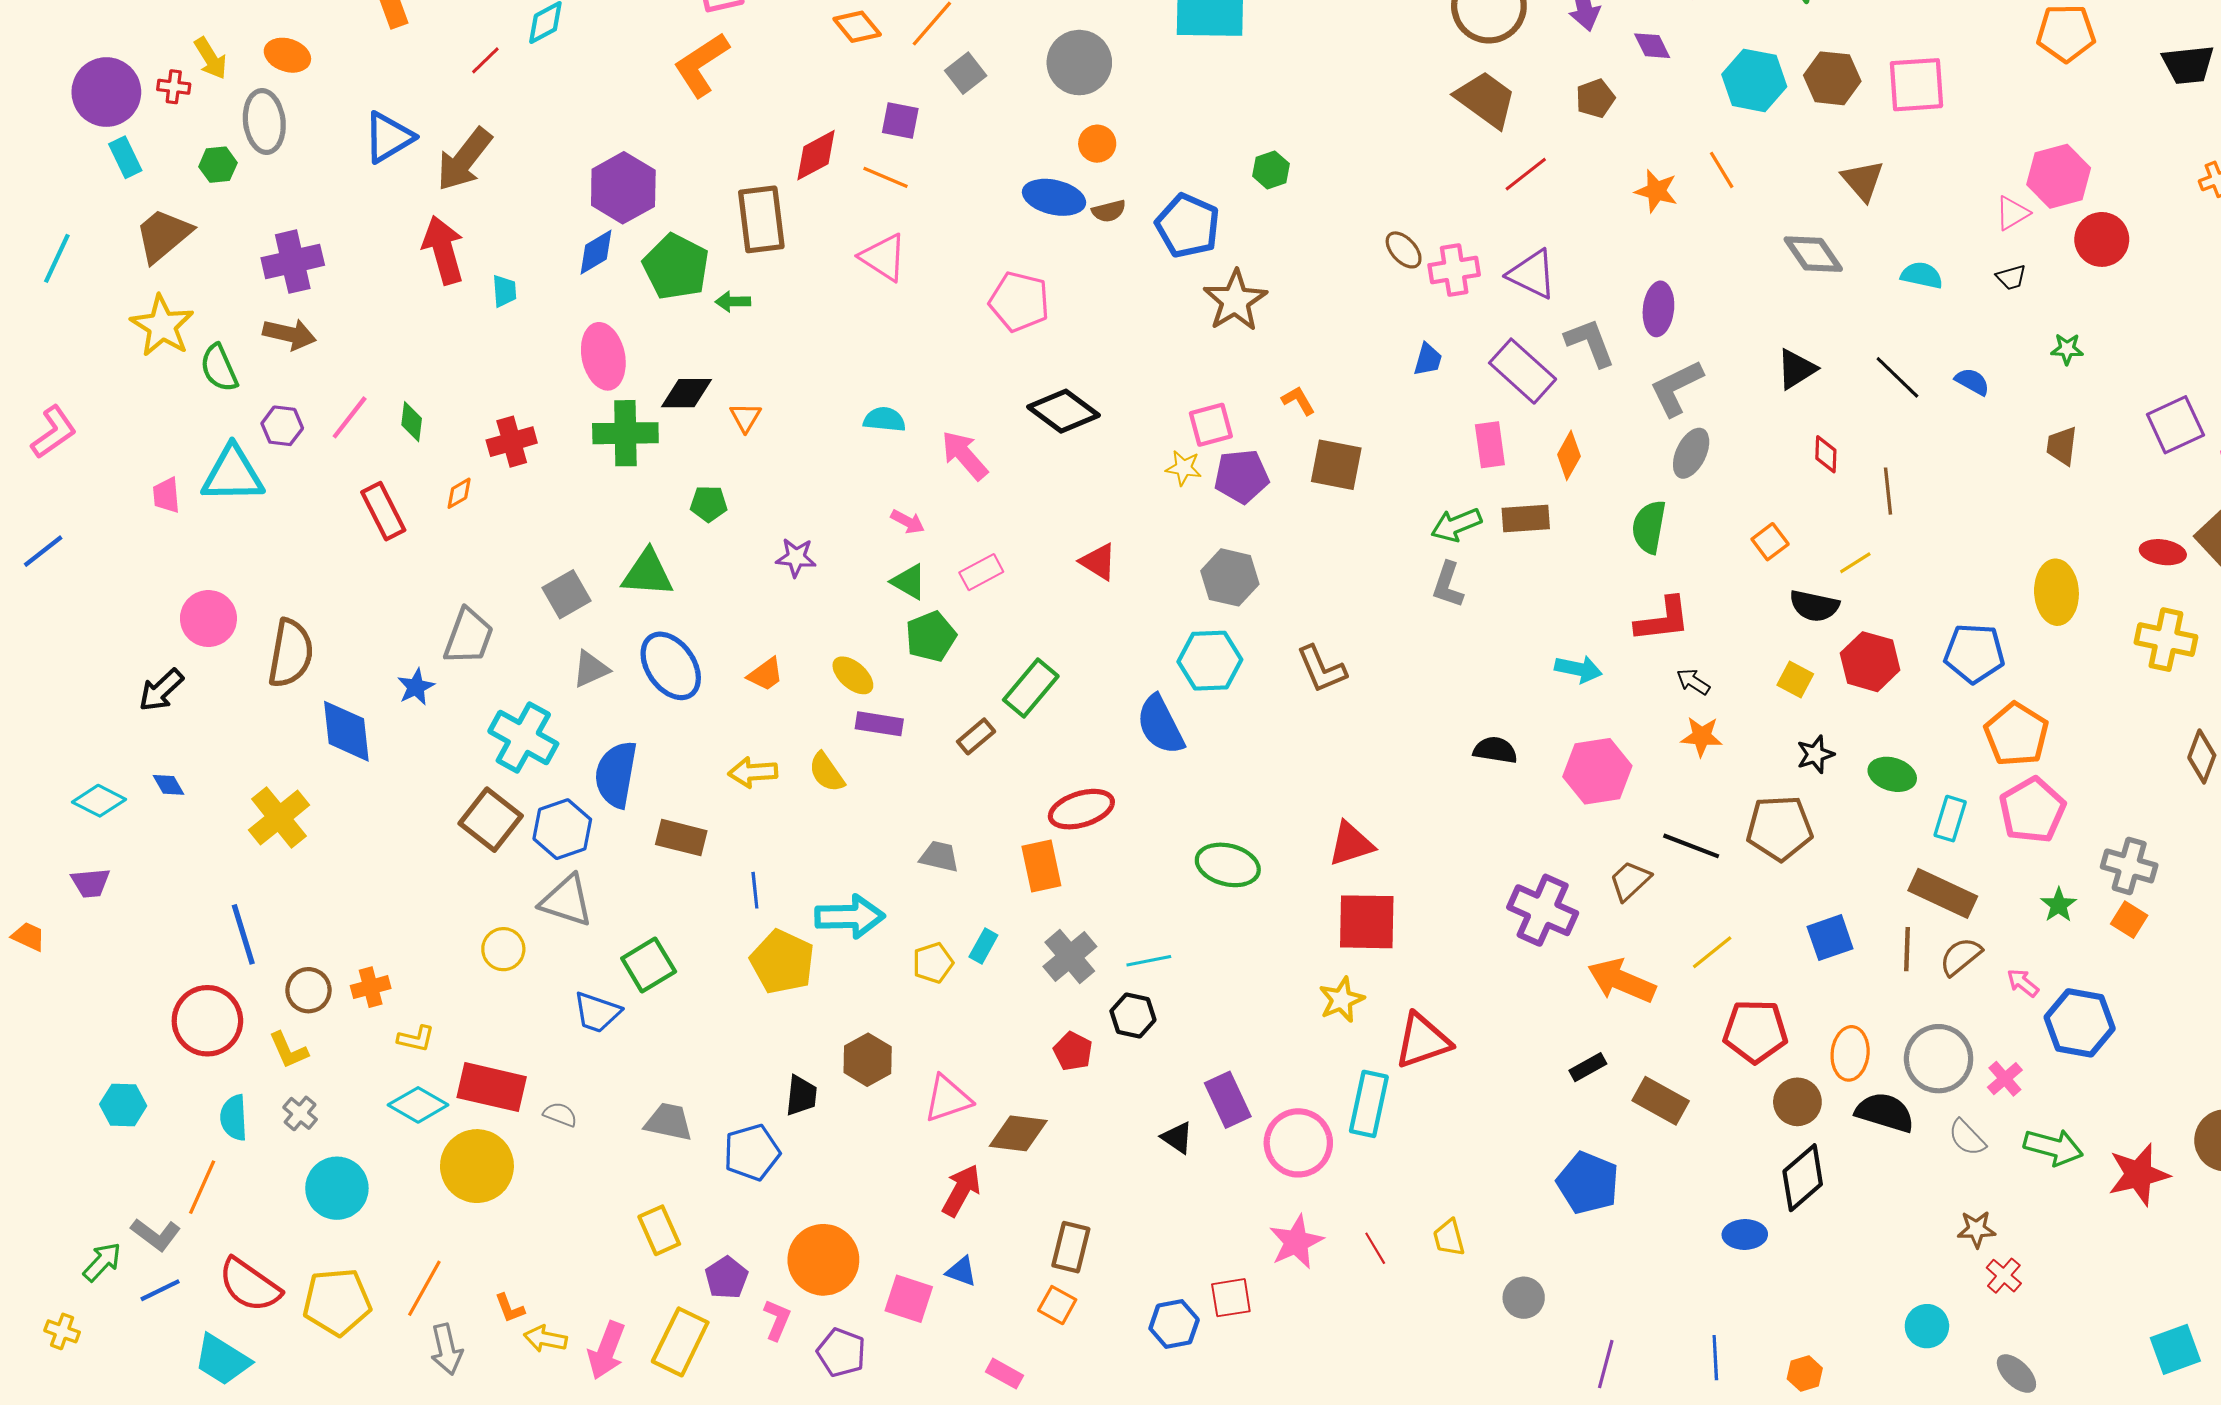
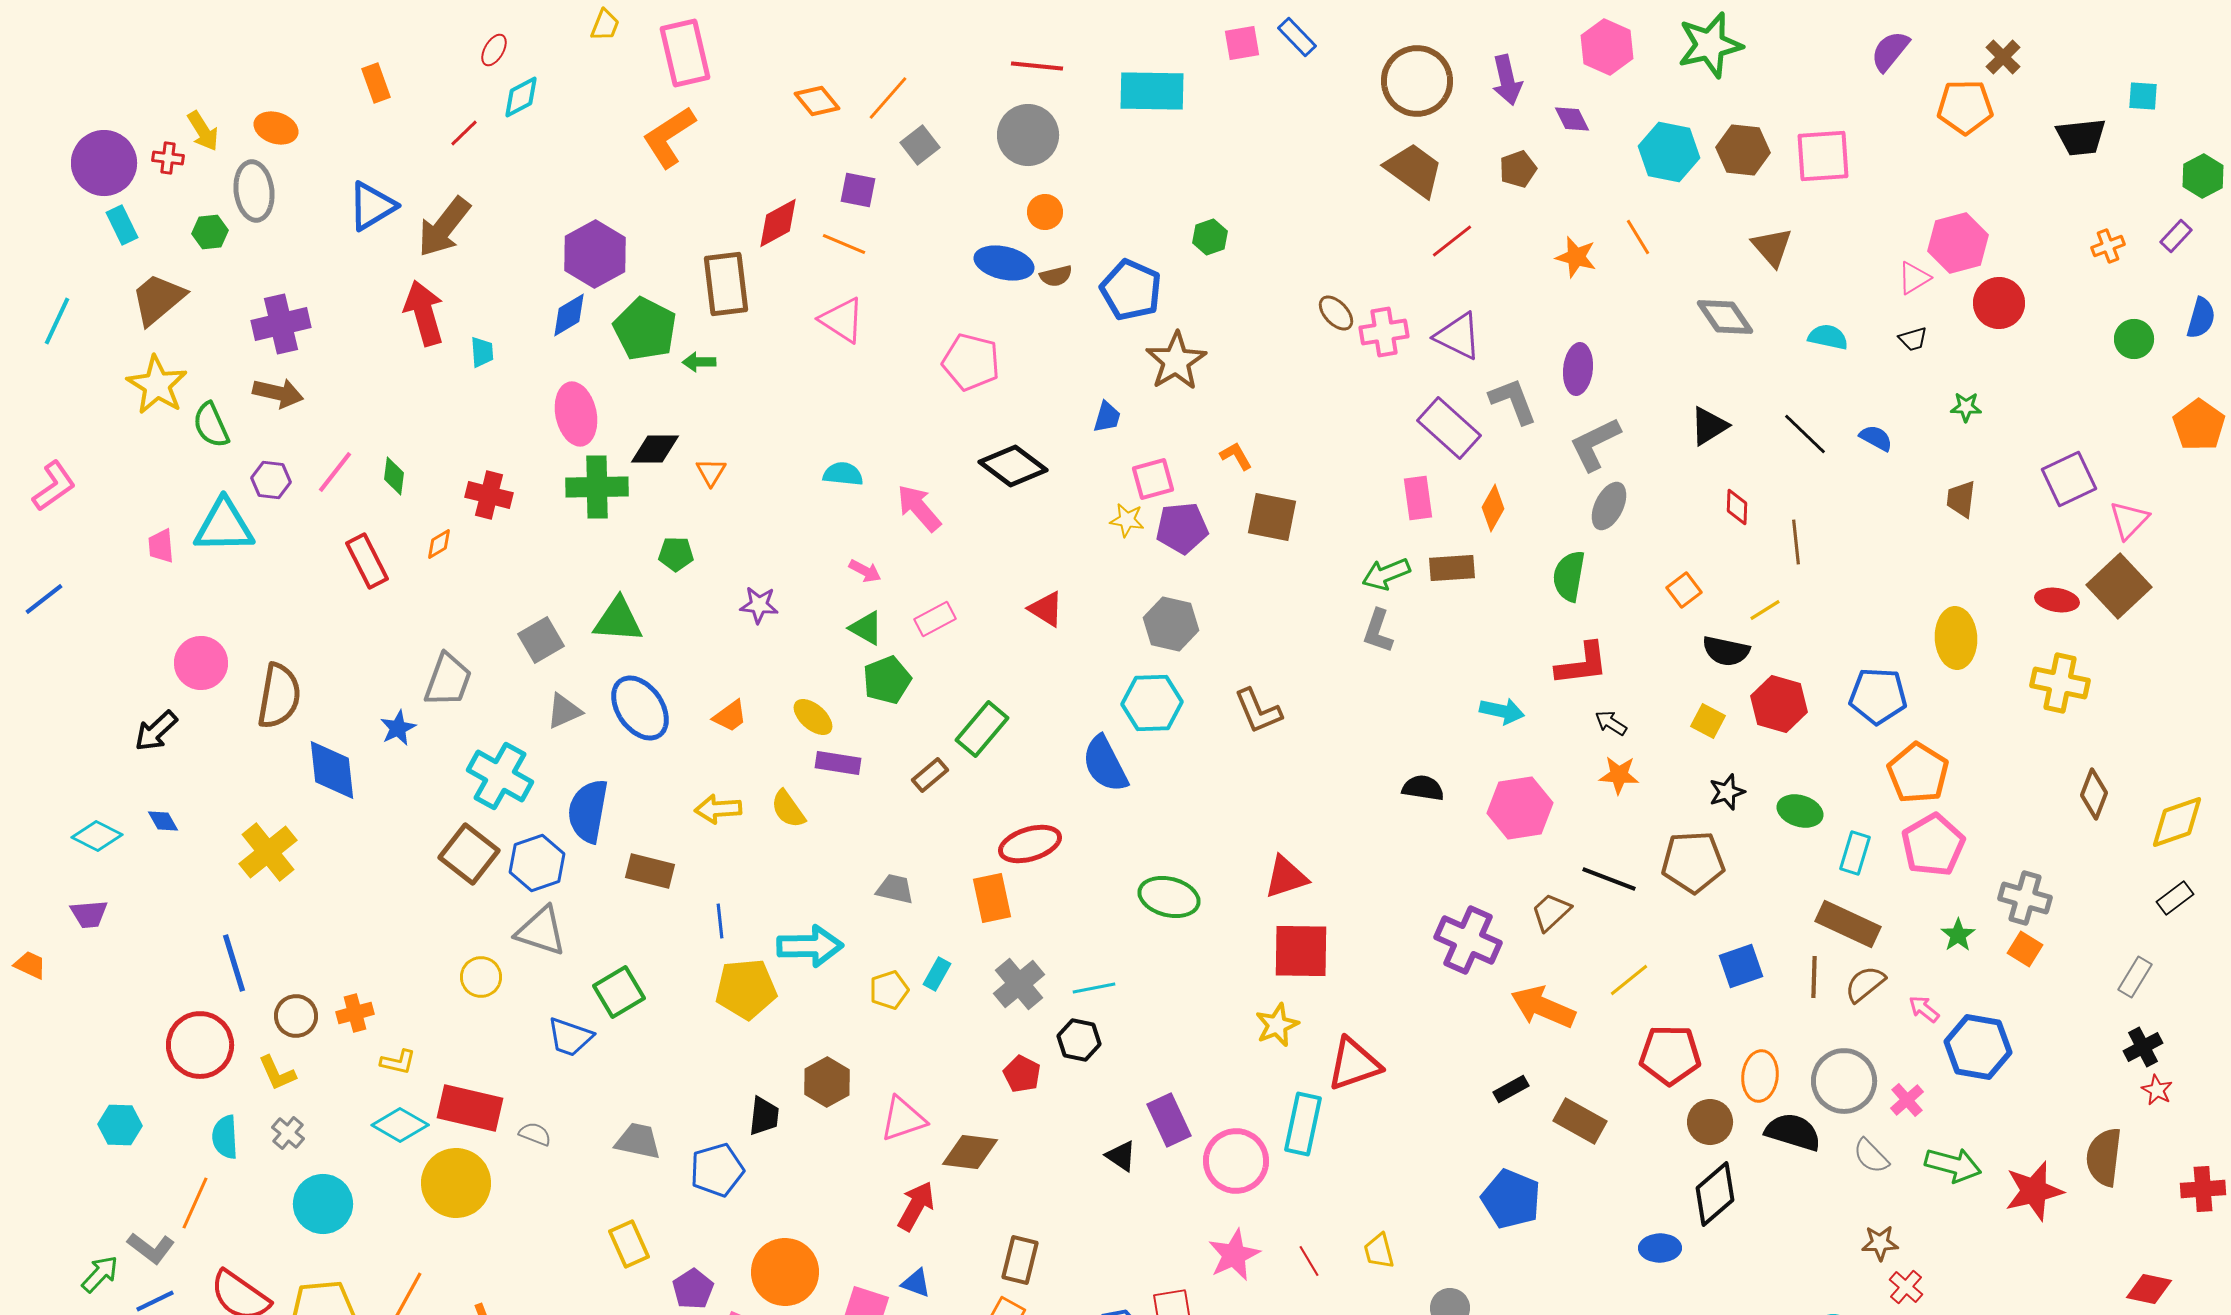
blue trapezoid: (1428, 359) -> (1107, 417), moved
red cross: (512, 442) -> (489, 495), turned 30
yellow pentagon: (782, 962) -> (746, 989), turned -30

